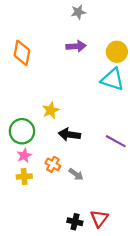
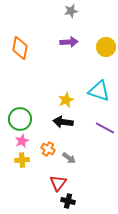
cyan triangle: (112, 79) -> (99, 91), moved
yellow star: (51, 110) -> (66, 100), moved
red triangle: (99, 218) -> (58, 183), moved

